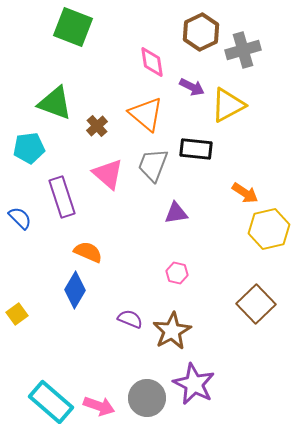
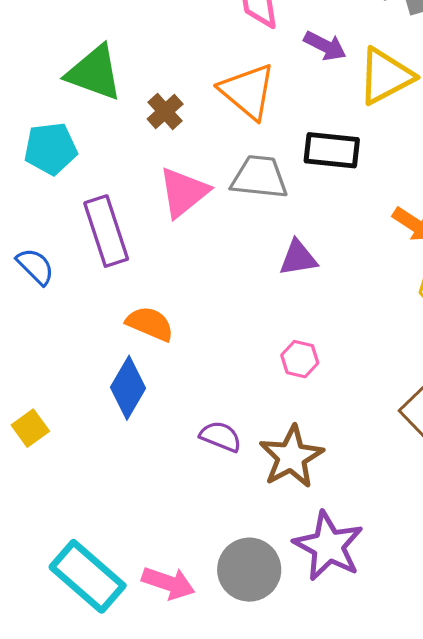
gray trapezoid: (153, 165) -> (259, 177), turned 75
pink triangle: (108, 174) -> (184, 192), turned 40

